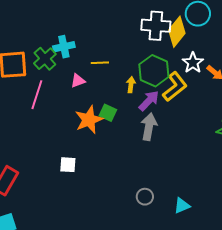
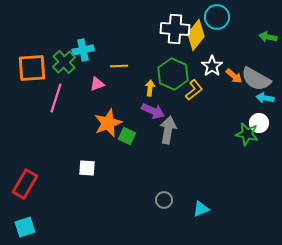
yellow L-shape: (175, 87) -> (194, 90), size x0.7
purple arrow: (149, 101) -> (153, 111), moved, turned 70
green square: (108, 113) -> (127, 136), moved

